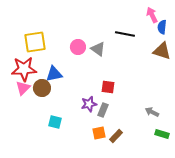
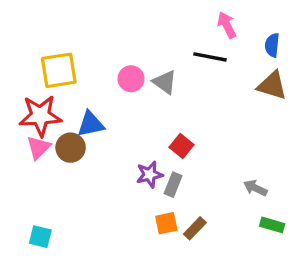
pink arrow: (152, 15) -> (227, 25), moved
red square: (108, 87) -> (181, 146), turned 32
cyan square: (55, 122) -> (40, 237), moved

